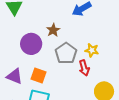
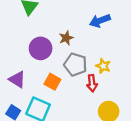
gray pentagon: (66, 53) -> (75, 64), turned -30
orange square: (39, 75) -> (52, 82), moved

